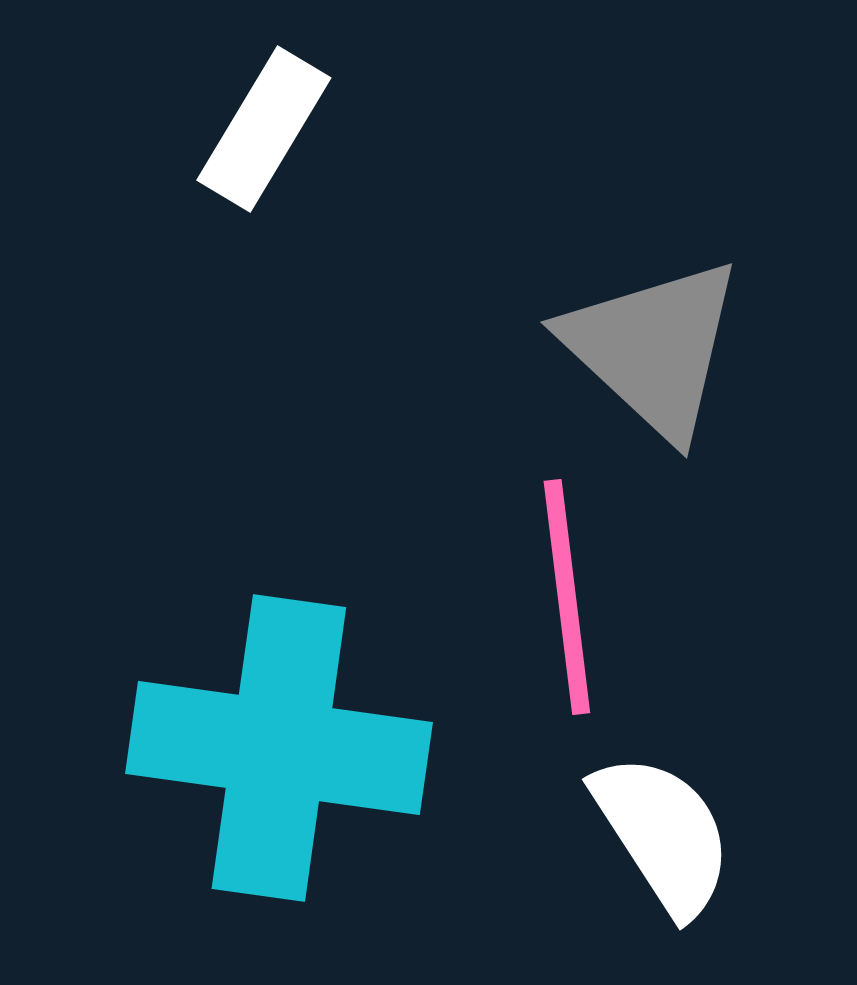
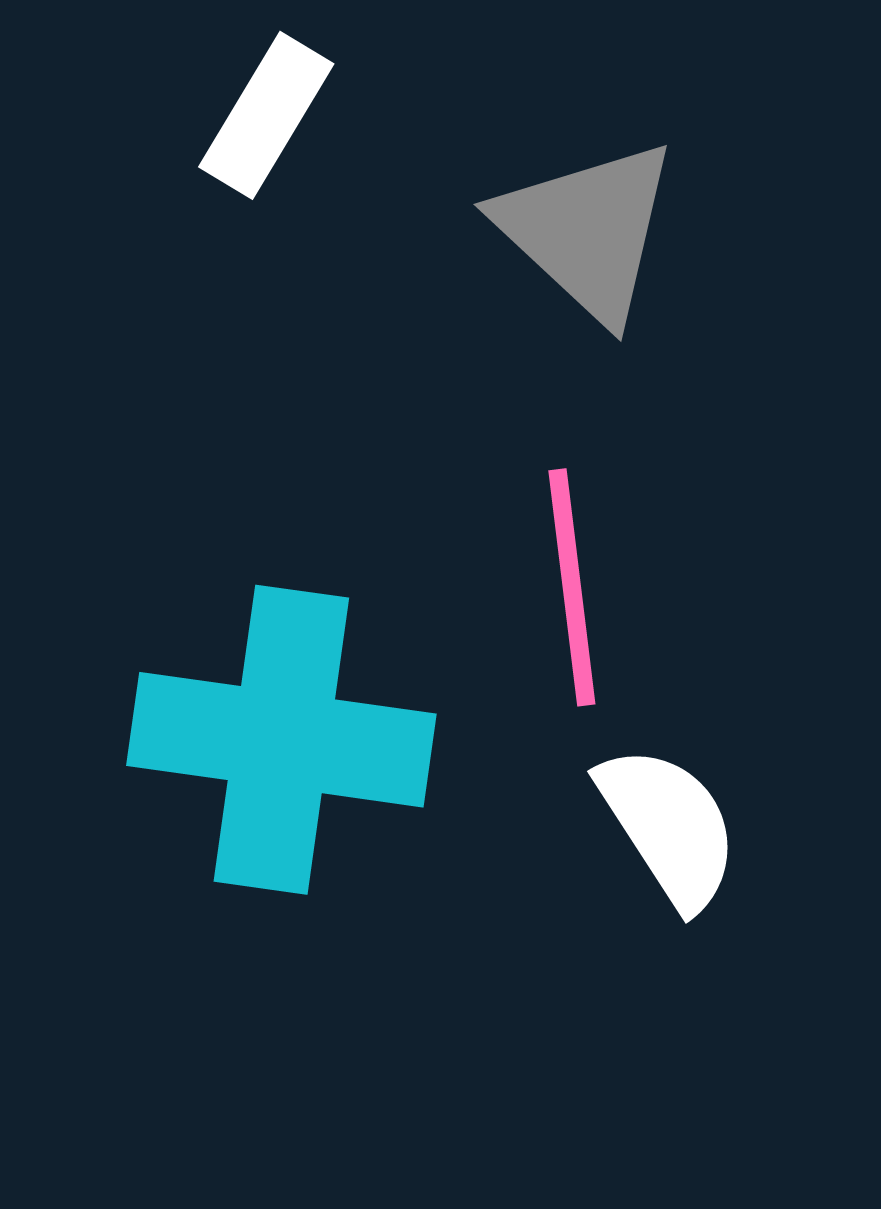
gray triangle: (653, 348) -> (587, 230), moved

